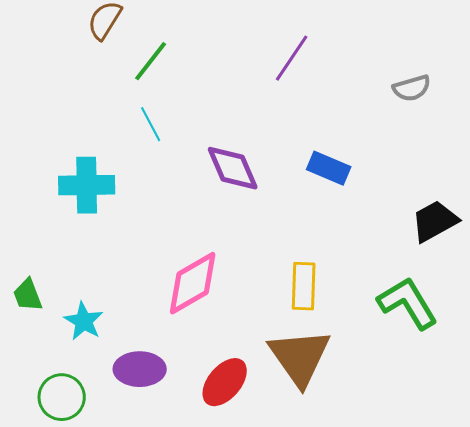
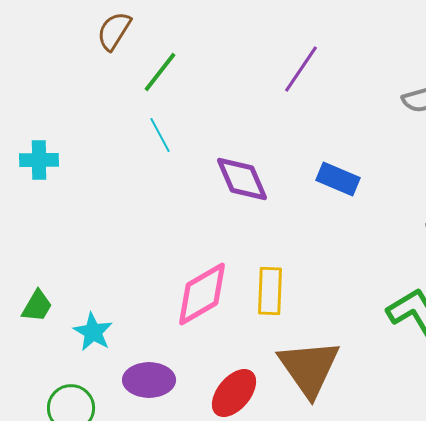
cyan cross: (87, 185) -> (39, 160), moved, size x0.7
yellow rectangle: (304, 286) -> (270, 291), moved
green trapezoid: (28, 295) -> (37, 306), turned -129

